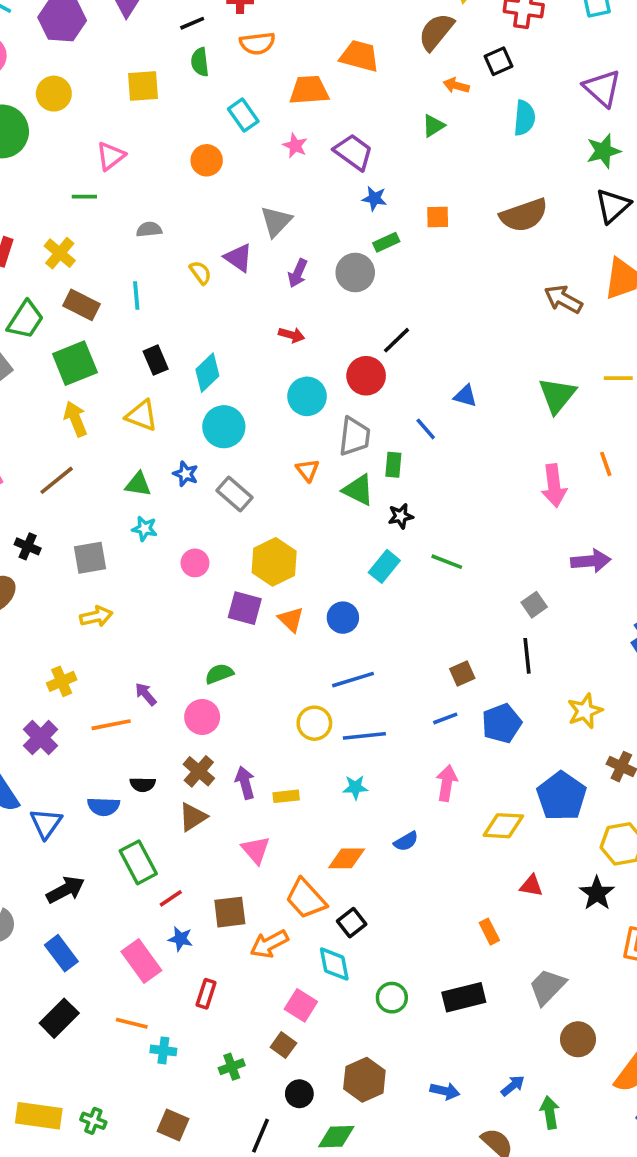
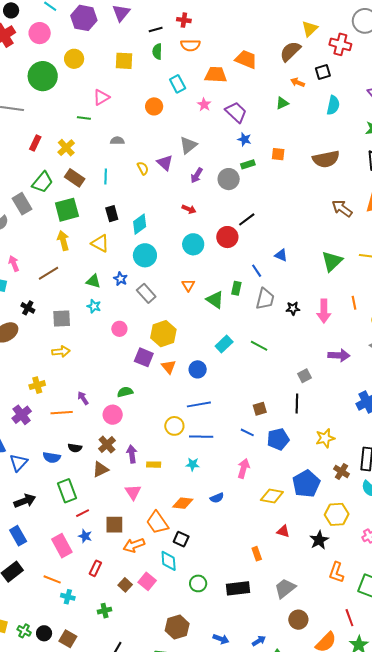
gray trapezoid: (354, 436) -> (265, 299), moved
black star: (401, 516) -> (293, 308), moved
blue line: (445, 718) -> (247, 432), turned 40
black square: (352, 923) -> (181, 539), turned -35
brown square: (283, 1045) -> (125, 585), moved
black circle: (299, 1094) -> (44, 633), moved

